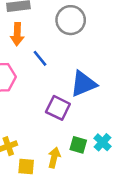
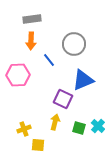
gray circle: (71, 20) -> (74, 44), moved
yellow arrow: (54, 158) -> (55, 122), moved

